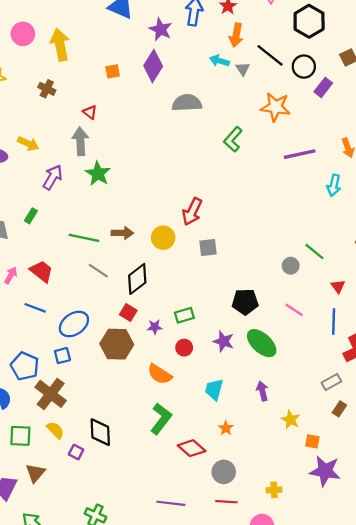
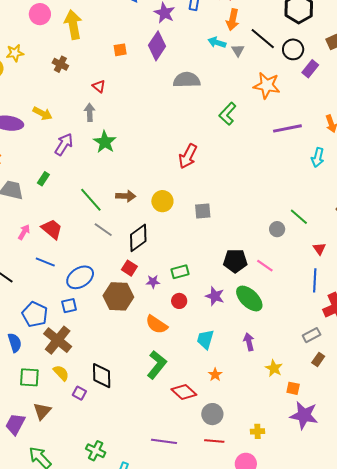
gray arrow: (80, 141) -> (90, 112), size x0.7
red arrow: (192, 212) -> (188, 156), moved
green line: (84, 238) -> (91, 200), turned 36
pink line: (294, 310) -> (265, 266), moved

